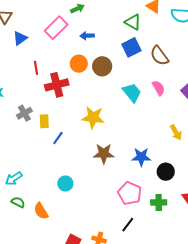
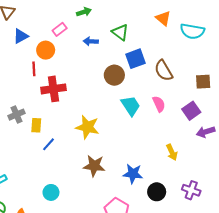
green triangle: (133, 22) -> (120, 32), moved
pink rectangle: (56, 28) -> (60, 29), size x0.6
orange circle: (79, 64) -> (46, 50), moved
brown circle: (102, 66) -> (114, 75), moved

